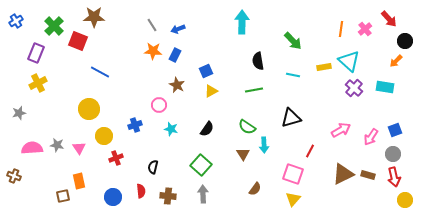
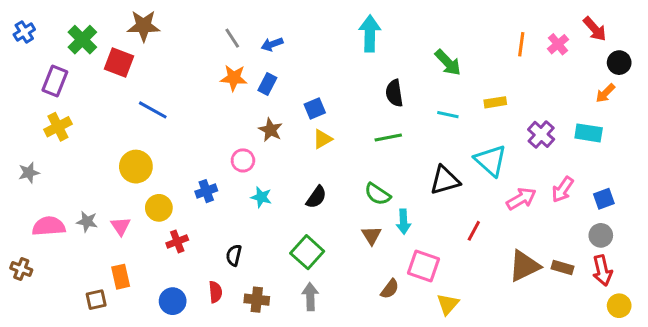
cyan triangle: (349, 61) -> (491, 160), moved
pink arrow: (371, 137) -> (563, 189), moved
pink square: (293, 174) -> (423, 266), moved

